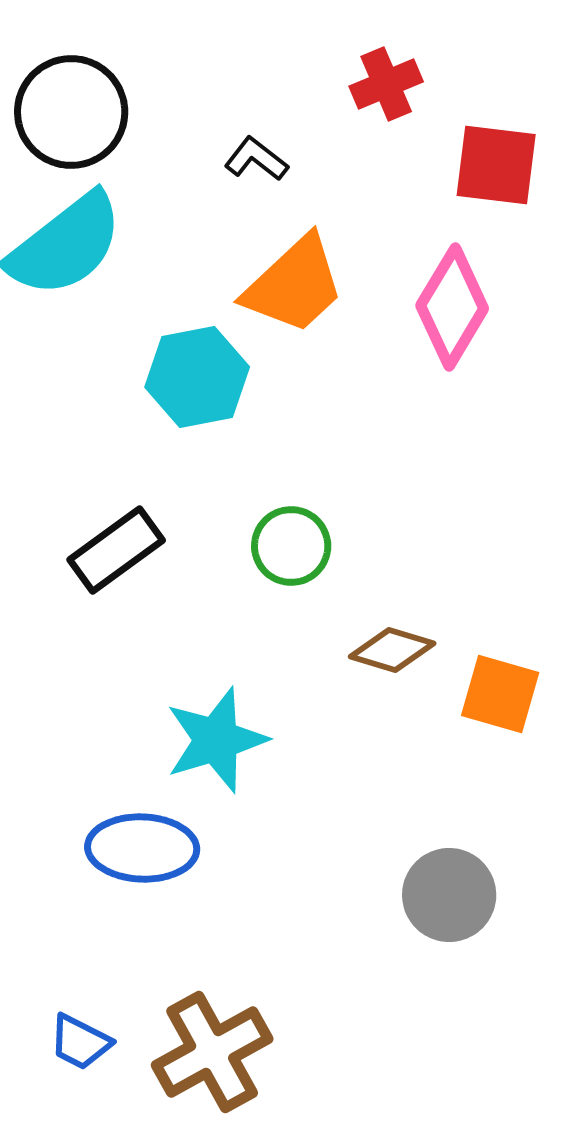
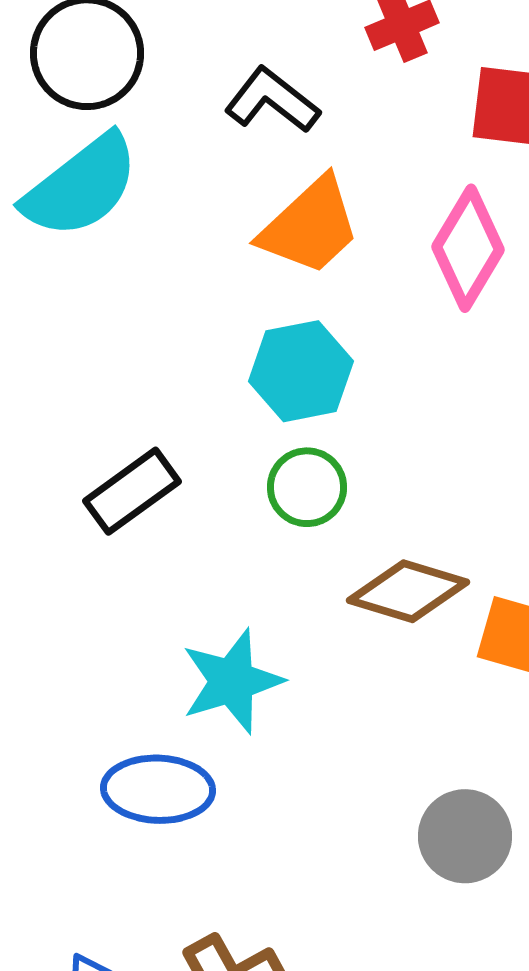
black L-shape: (256, 159) -> (272, 100), size x1.5
cyan hexagon: (197, 377) -> (301, 371), moved
brown diamond: (392, 650) -> (408, 591), size x1.4

